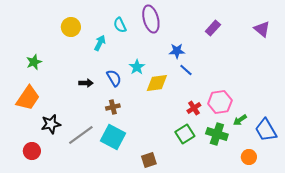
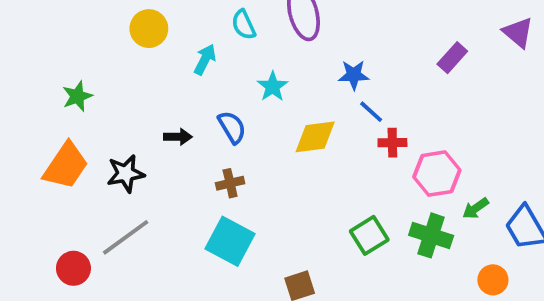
purple rectangle: (213, 28) -> (452, 58), moved
cyan star: (137, 67) -> (273, 87), moved
red cross: (194, 108) -> (392, 143), moved, turned 32
black star: (51, 124) -> (126, 174), moved
gray line: (81, 135) -> (126, 237), moved

